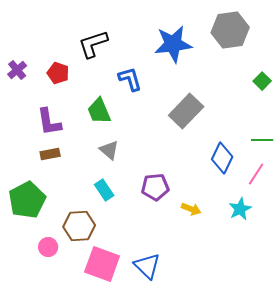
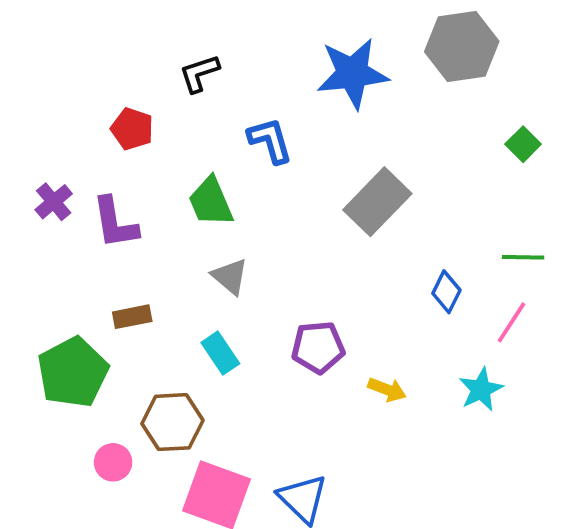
black L-shape: (93, 44) -> (199, 73), size x0.7
purple cross: (17, 70) -> (54, 202), moved
brown rectangle: (50, 154) -> (132, 317), moved
blue diamond: (222, 158) -> (446, 292), size x0.7

